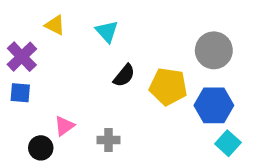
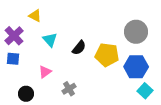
cyan triangle: (107, 31) -> (50, 40), moved
pink triangle: (64, 126) -> (45, 72), moved
gray cross: (108, 140) -> (69, 89), turned -32

